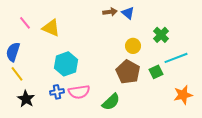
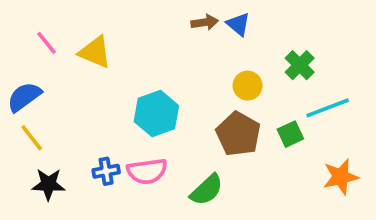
blue semicircle: (13, 52) -> (24, 97), turned 36
cyan hexagon: (66, 64) -> (156, 114), moved
black star: (26, 99) -> (48, 184), turned -30

